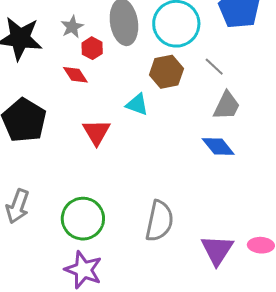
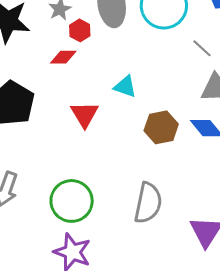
brown hexagon: (166, 72) -> (161, 127), moved
red diamond: (75, 75) -> (63, 57), turned -56

